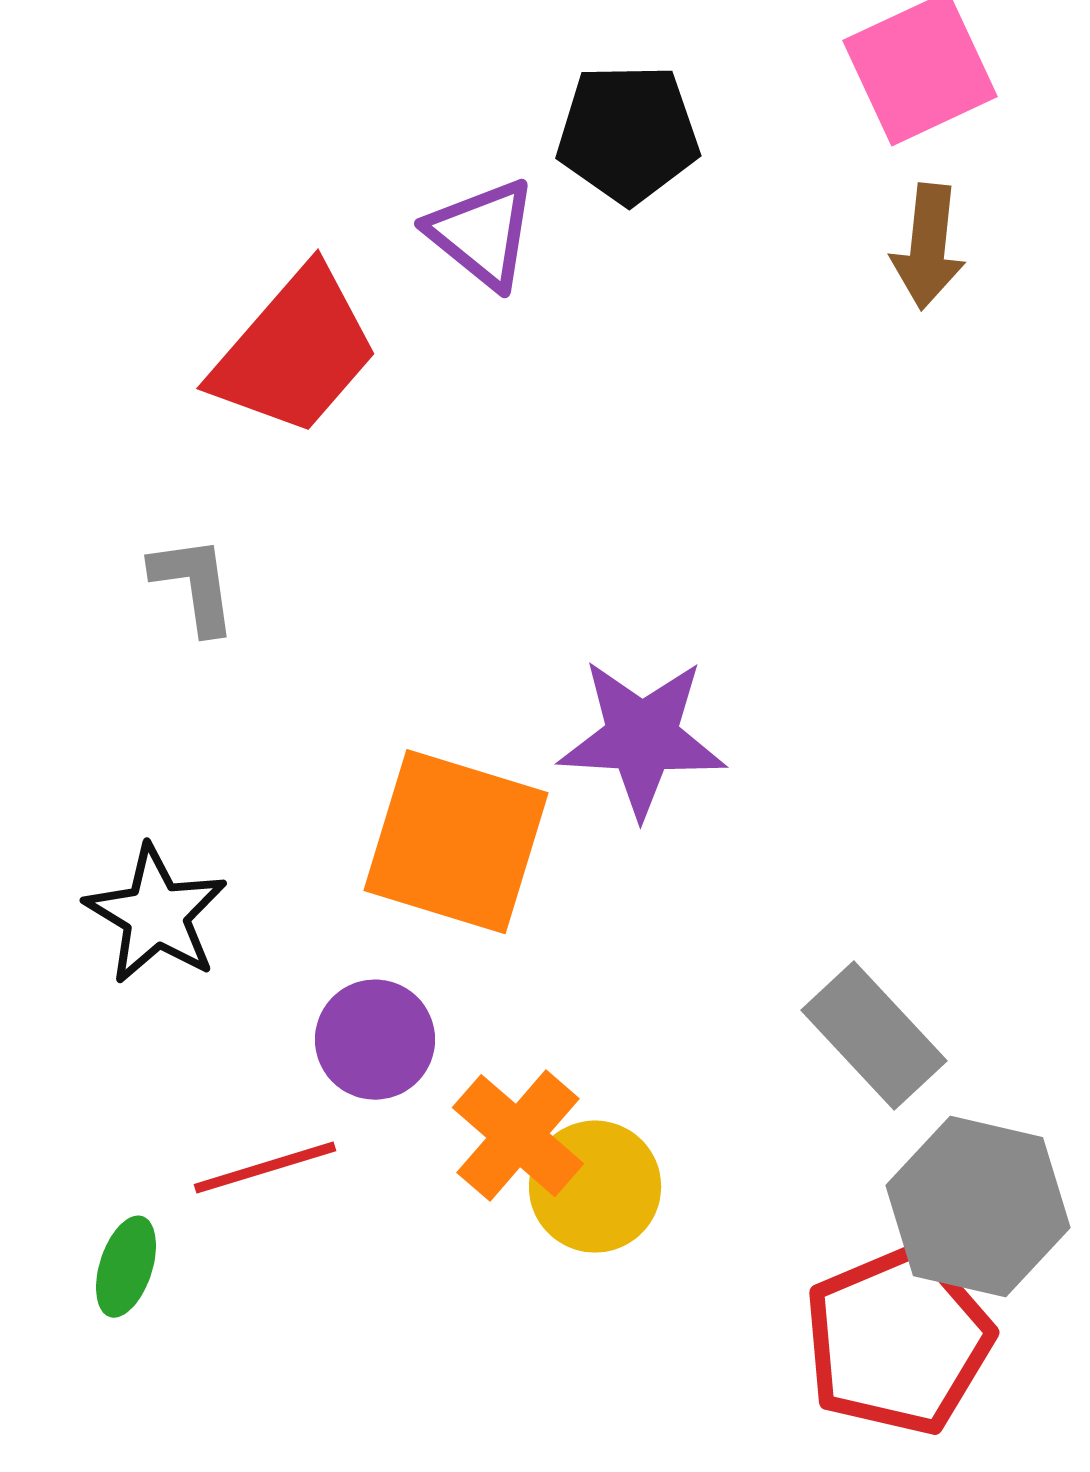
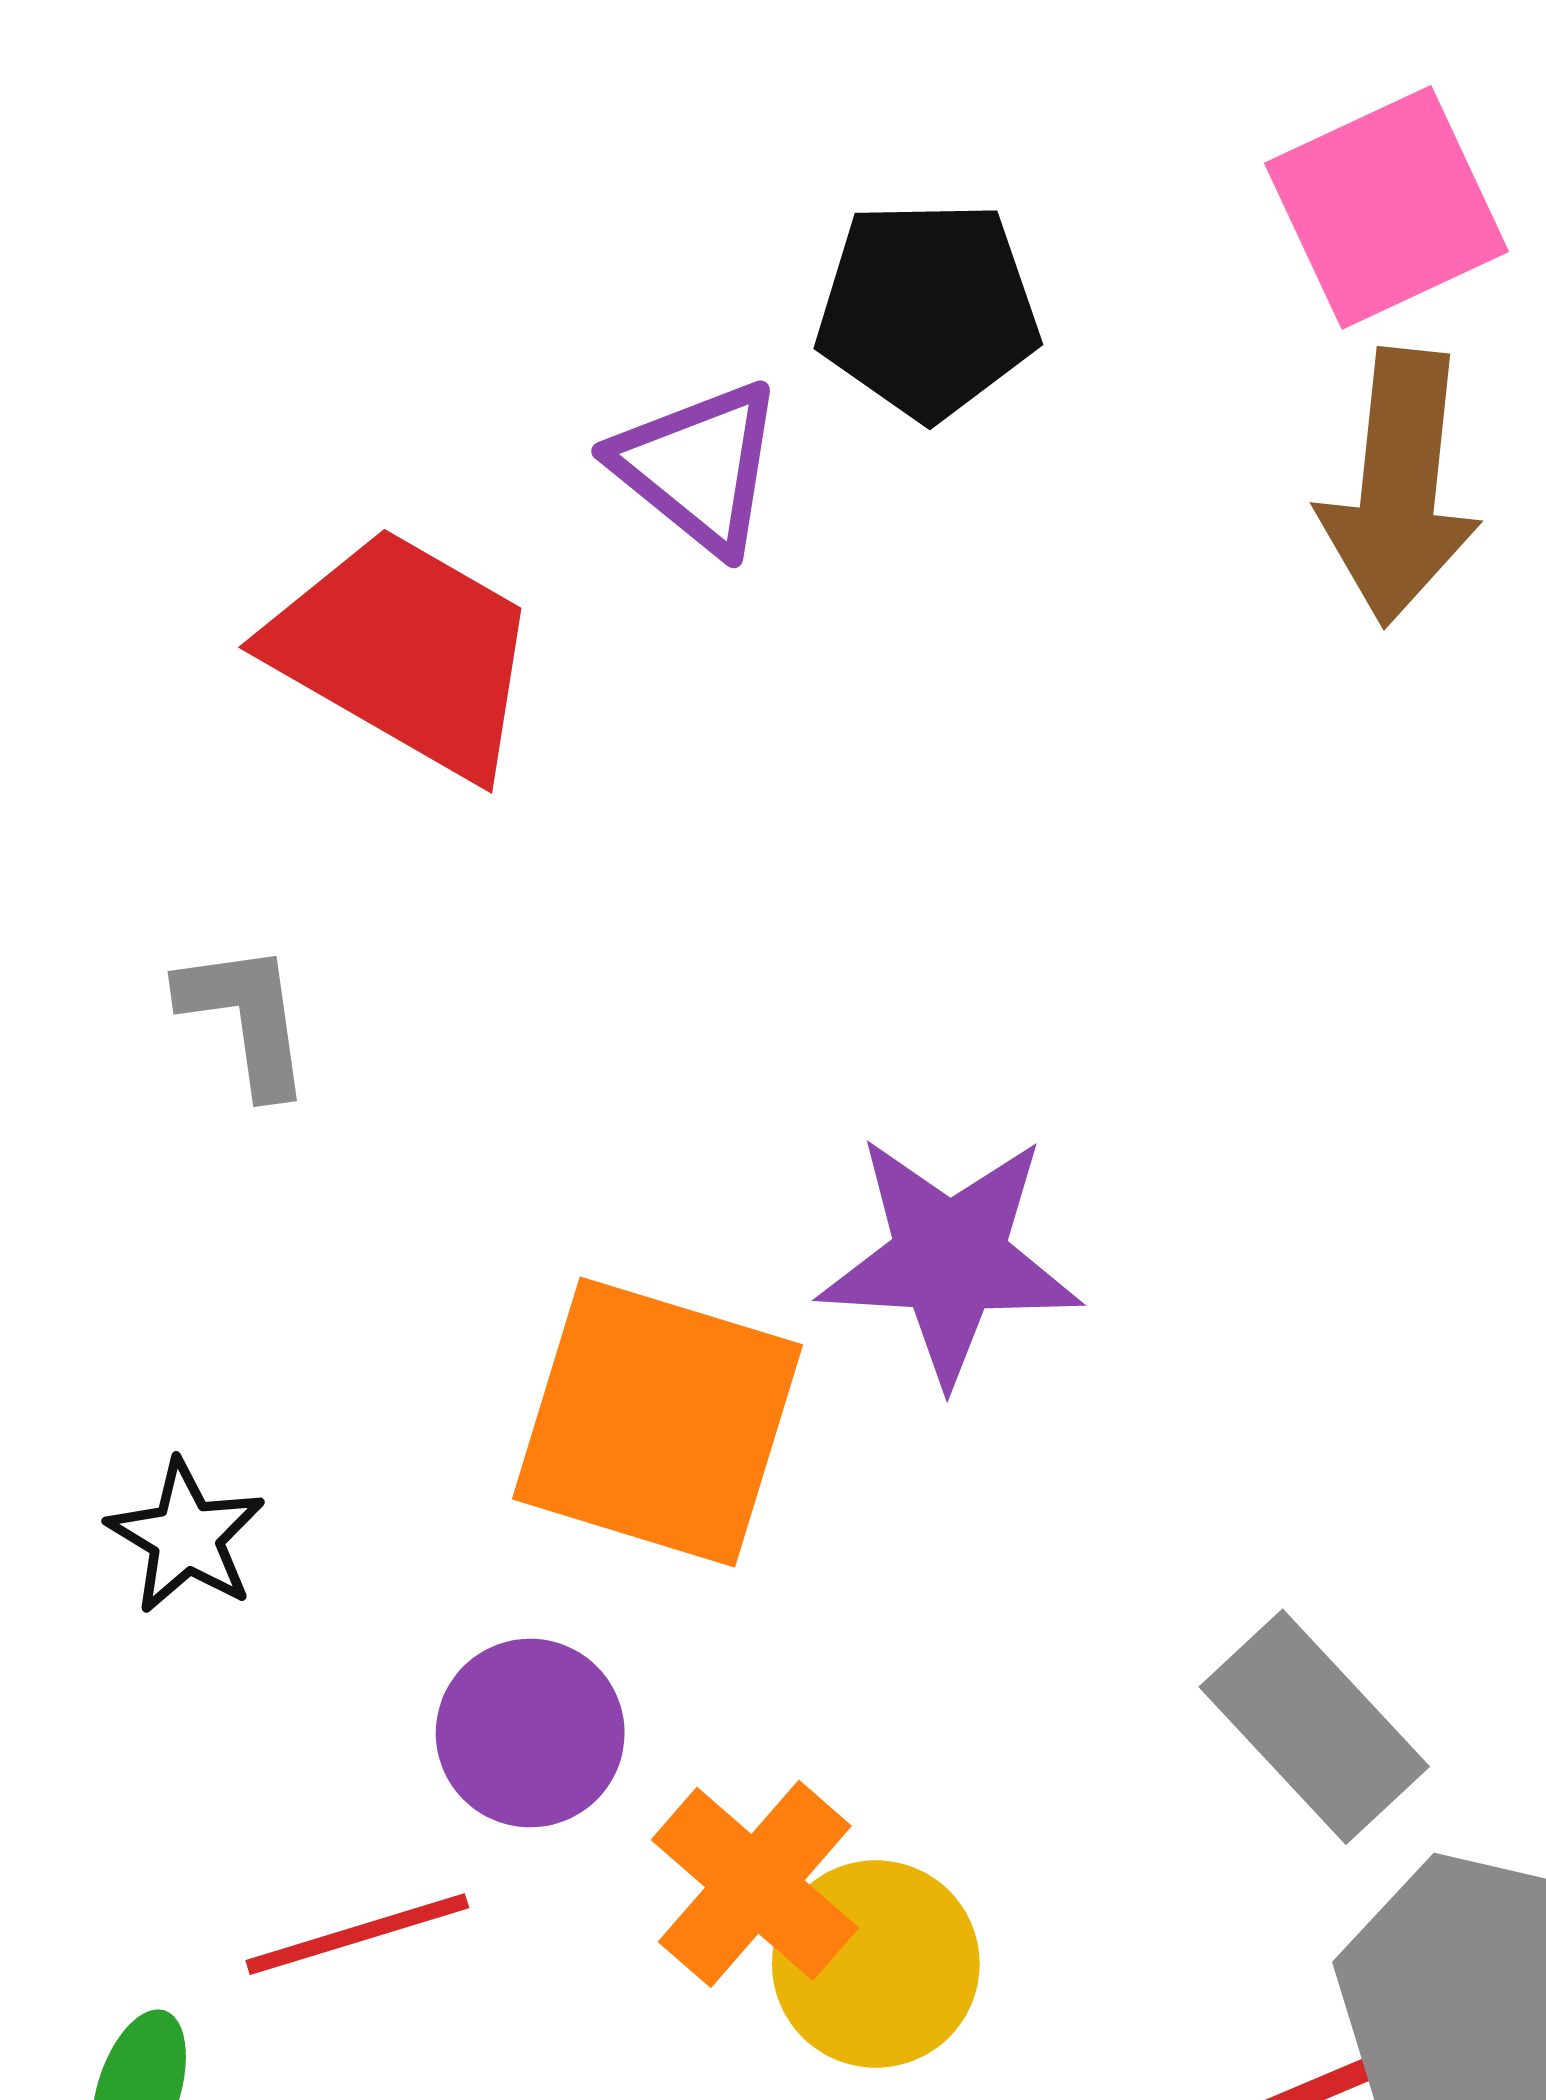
brown arrow: (928, 247) -> (1399, 487), size x1.4
red trapezoid: (295, 352) -> (404, 652), turned -101
black star: (156, 915) -> (186, 1537), size x0.7

